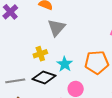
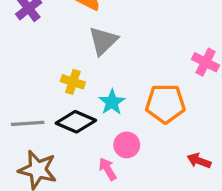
yellow cross: (40, 54) -> (73, 82), turned 32

